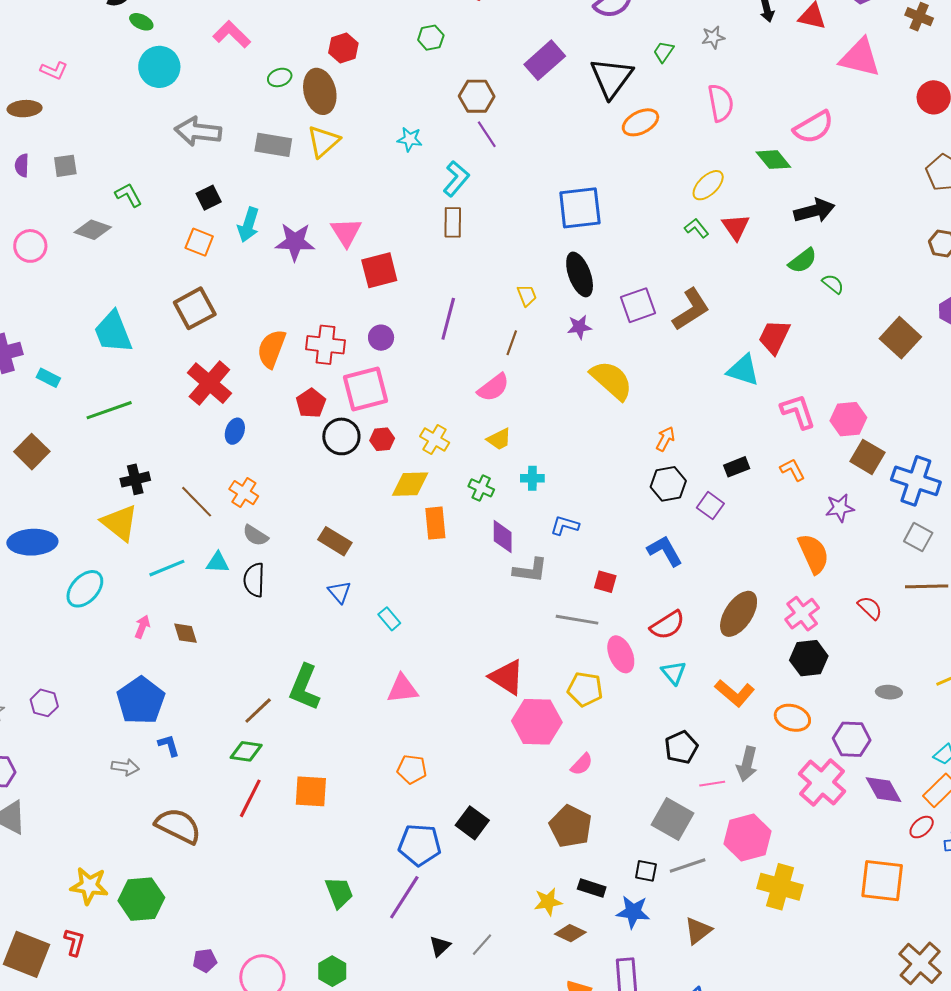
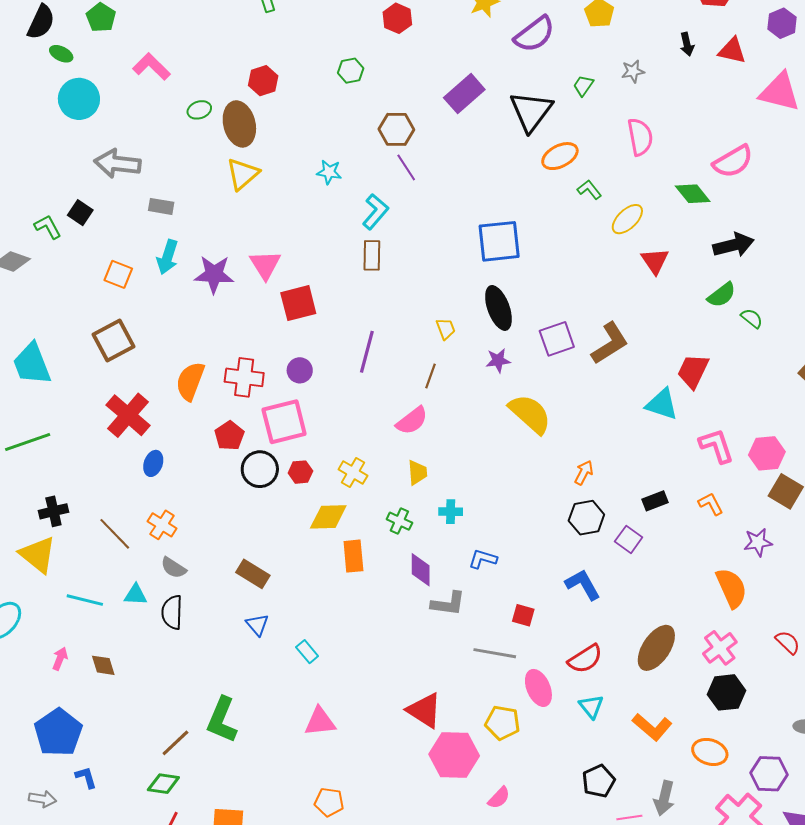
gray rectangle: (273, 145) -> (161, 206), moved, size x0.7
black square: (209, 198) -> (80, 213), moved, turned -30
green L-shape: (697, 228) -> (589, 190), moved
yellow trapezoid: (499, 439) -> (417, 472), turned -68
cyan line: (167, 568) -> (85, 600), turned 36

